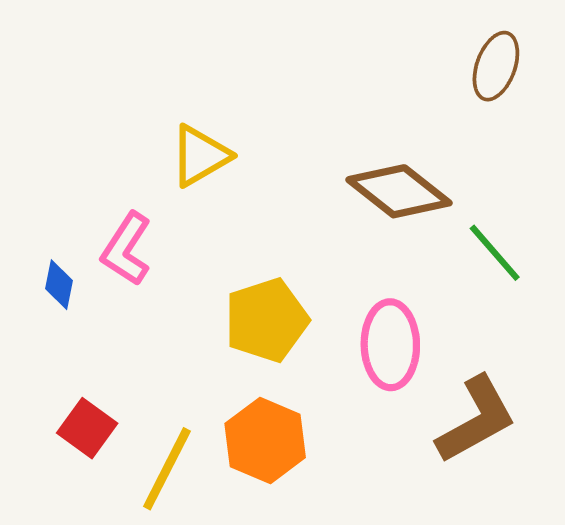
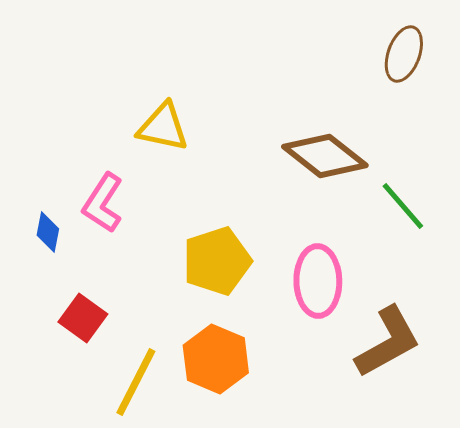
yellow triangle: (200, 156) -> (163, 127), turned 42
red square: (87, 428) -> (83, 318), moved

